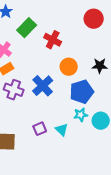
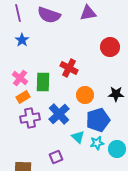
green rectangle: (27, 28) -> (43, 82), moved, turned -42
purple cross: (14, 90) -> (30, 118), turned -30
cyan triangle: (62, 130) -> (78, 137), moved

